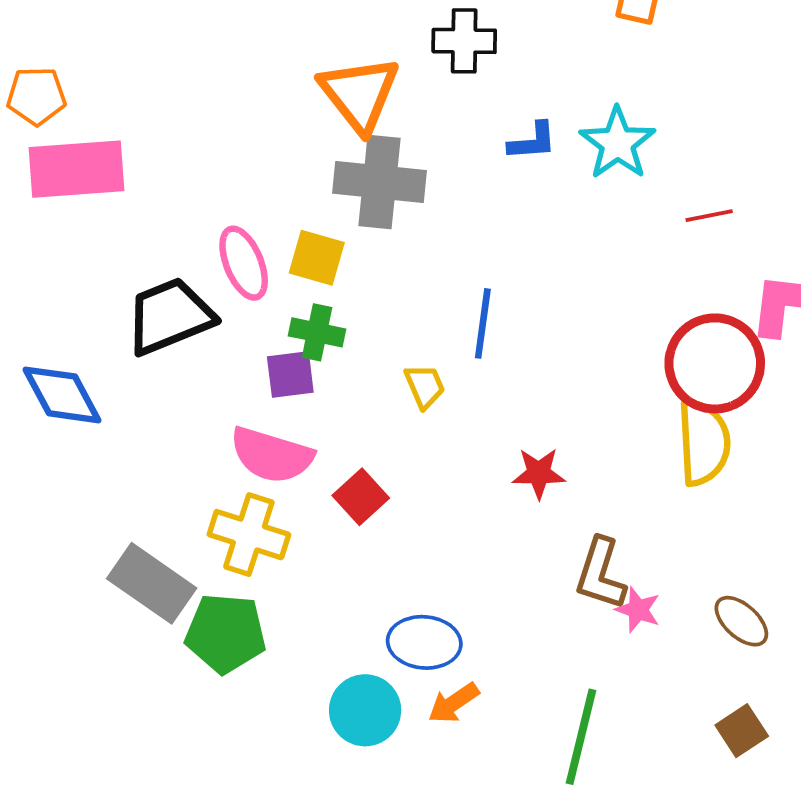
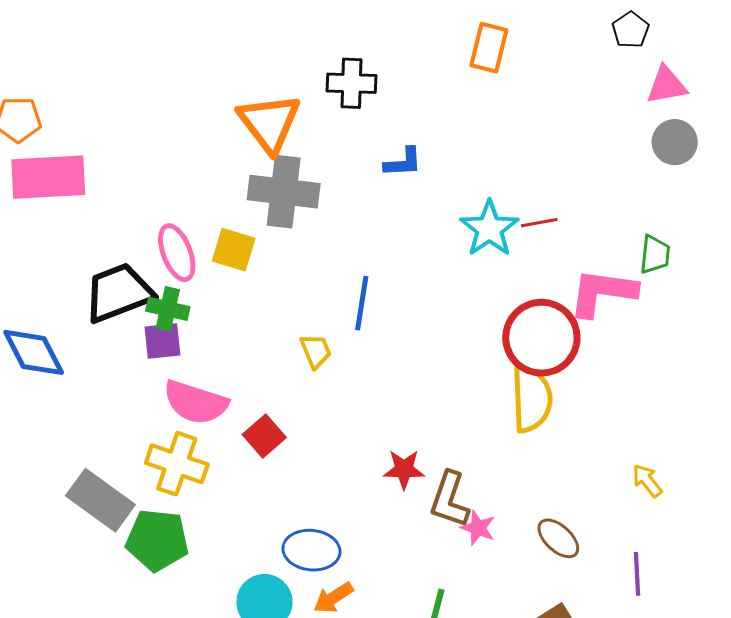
cyan star: (617, 143) -> (489, 229), moved
green cross: (317, 332) -> (168, 309), moved
purple square: (290, 375) -> (162, 341), moved
red star: (539, 473) -> (404, 469), moved

